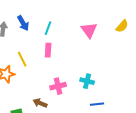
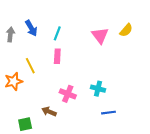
yellow semicircle: (122, 26) -> (126, 30), moved
pink cross: (58, 86) -> (68, 94), turned 35

